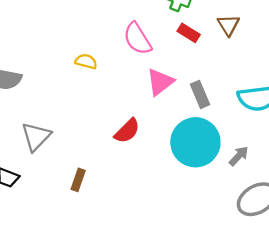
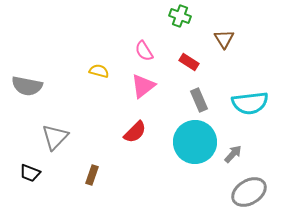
red rectangle: (189, 33) -> (189, 62), moved
pink semicircle: (137, 39) -> (144, 51), size x0.7
pink triangle: (160, 82) -> (143, 86), moved

